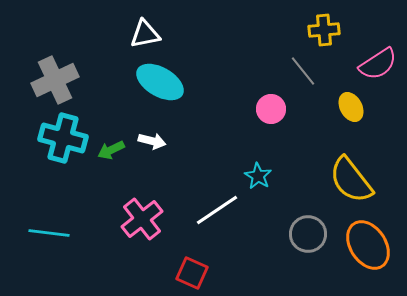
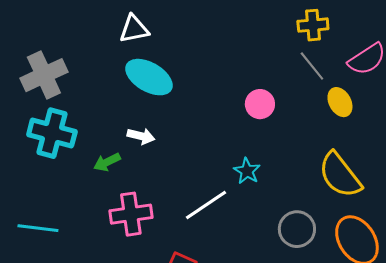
gray line: (303, 71) -> (312, 66), moved
green arrow: (111, 150) -> (107, 162), moved
pink cross: (142, 219) -> (131, 214), turned 30

